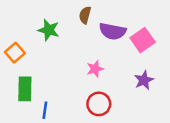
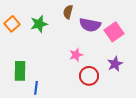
green star: (49, 30) -> (39, 24), turned -30
orange square: (15, 53) -> (12, 24), moved
red circle: (99, 104) -> (89, 76), moved

